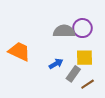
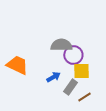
purple circle: (82, 28) -> (73, 55), moved

